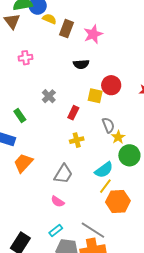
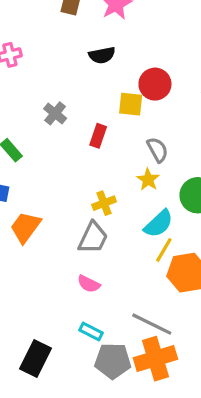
yellow star: (118, 137) -> (148, 179), moved
yellow cross: (77, 140) -> (104, 203), moved
cyan rectangle: (56, 230) -> (91, 332), turned 72

